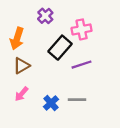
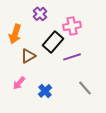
brown triangle: (22, 66) -> (28, 56), moved
gray line: (77, 100) -> (85, 88), moved, turned 49

